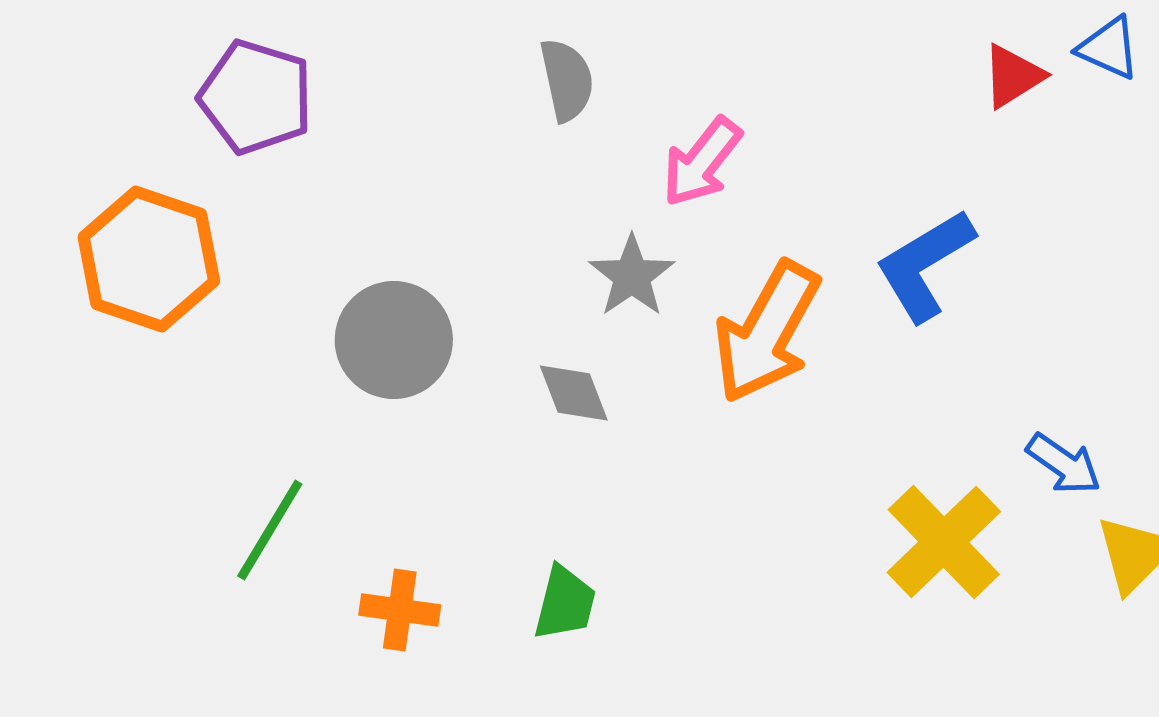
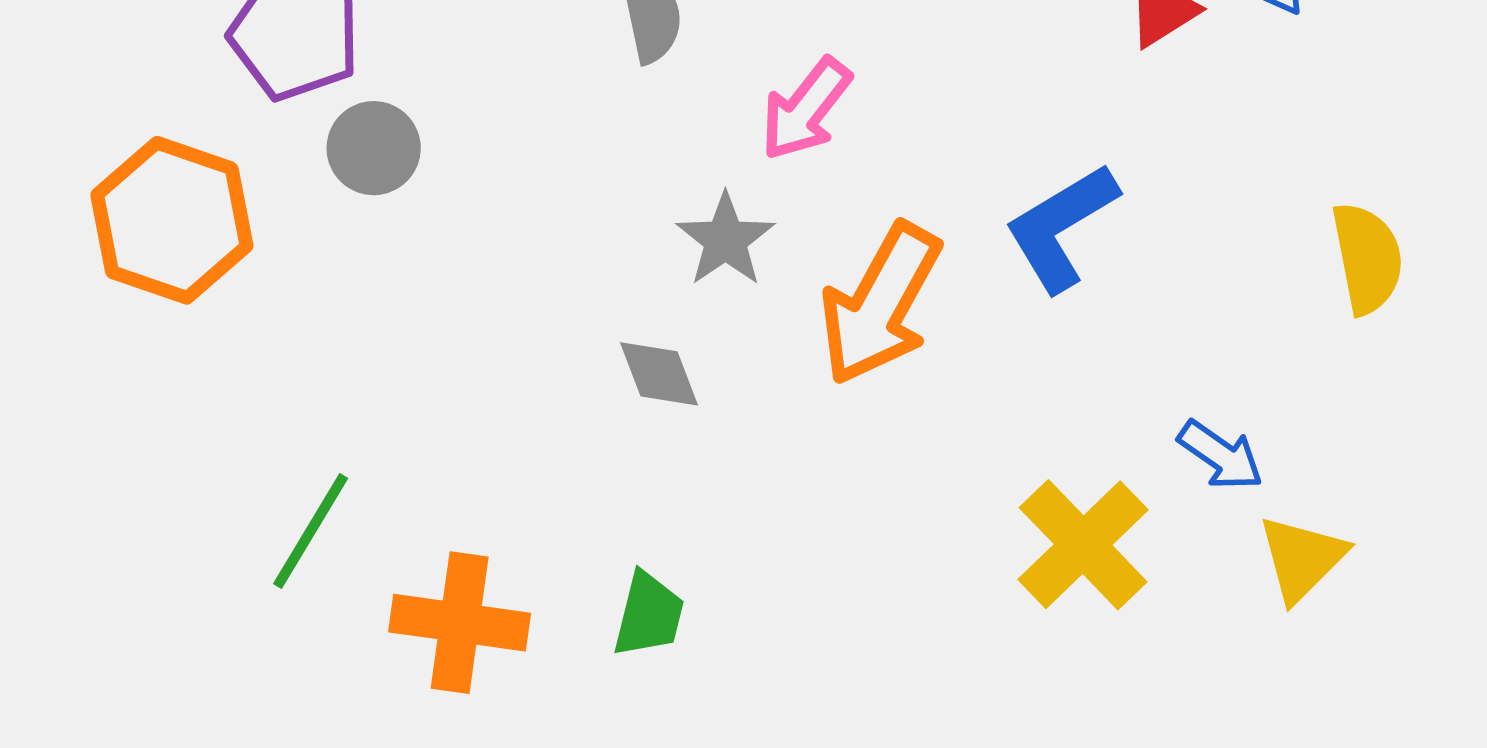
gray circle: (394, 340) -> (374, 148), moved, size x0.7
orange cross: (400, 610) -> (460, 623), size x1.5

